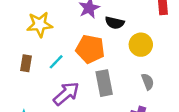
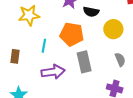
cyan line: (56, 62) -> (44, 46), turned -32
brown rectangle: (26, 63) -> (15, 56), moved
purple arrow: (66, 94) -> (53, 72), turned 35

